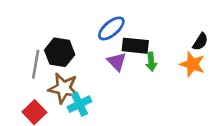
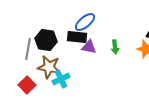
black rectangle: (135, 46) -> (77, 37), moved
purple triangle: (117, 62) -> (89, 47), turned -35

